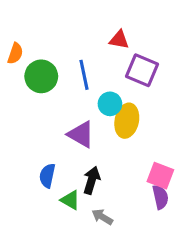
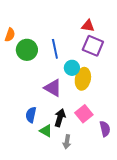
red triangle: (119, 40) -> (88, 26), moved
pink square: (160, 176) -> (84, 114), moved, turned 30
gray arrow: (102, 217) -> (67, 142), turned -112

